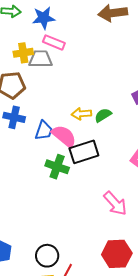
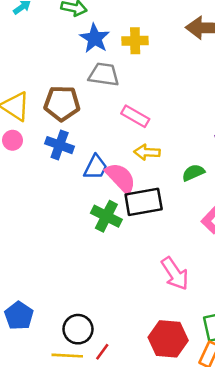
blue star: (44, 18) -> (95, 38), moved, turned 30
pink rectangle: (54, 42) -> (135, 116), moved
yellow cross: (23, 53) -> (135, 41), moved
green semicircle: (103, 115) -> (193, 173), moved

